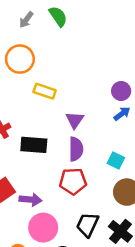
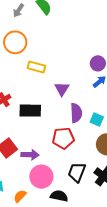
purple semicircle: (76, 149) -> (76, 113), moved

